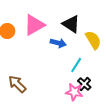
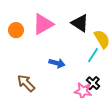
blue arrow: (58, 43) -> (57, 63), moved
cyan line: (76, 65) -> (93, 55), moved

